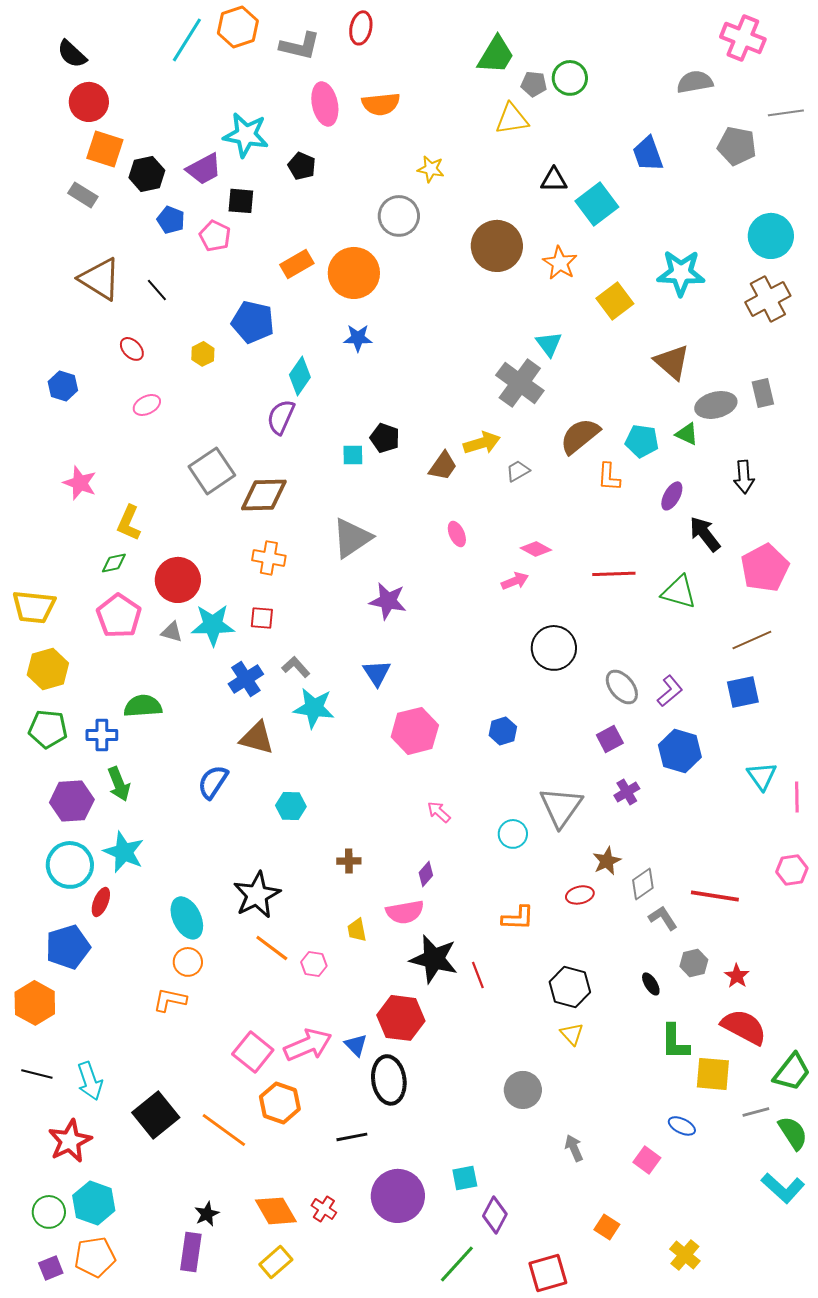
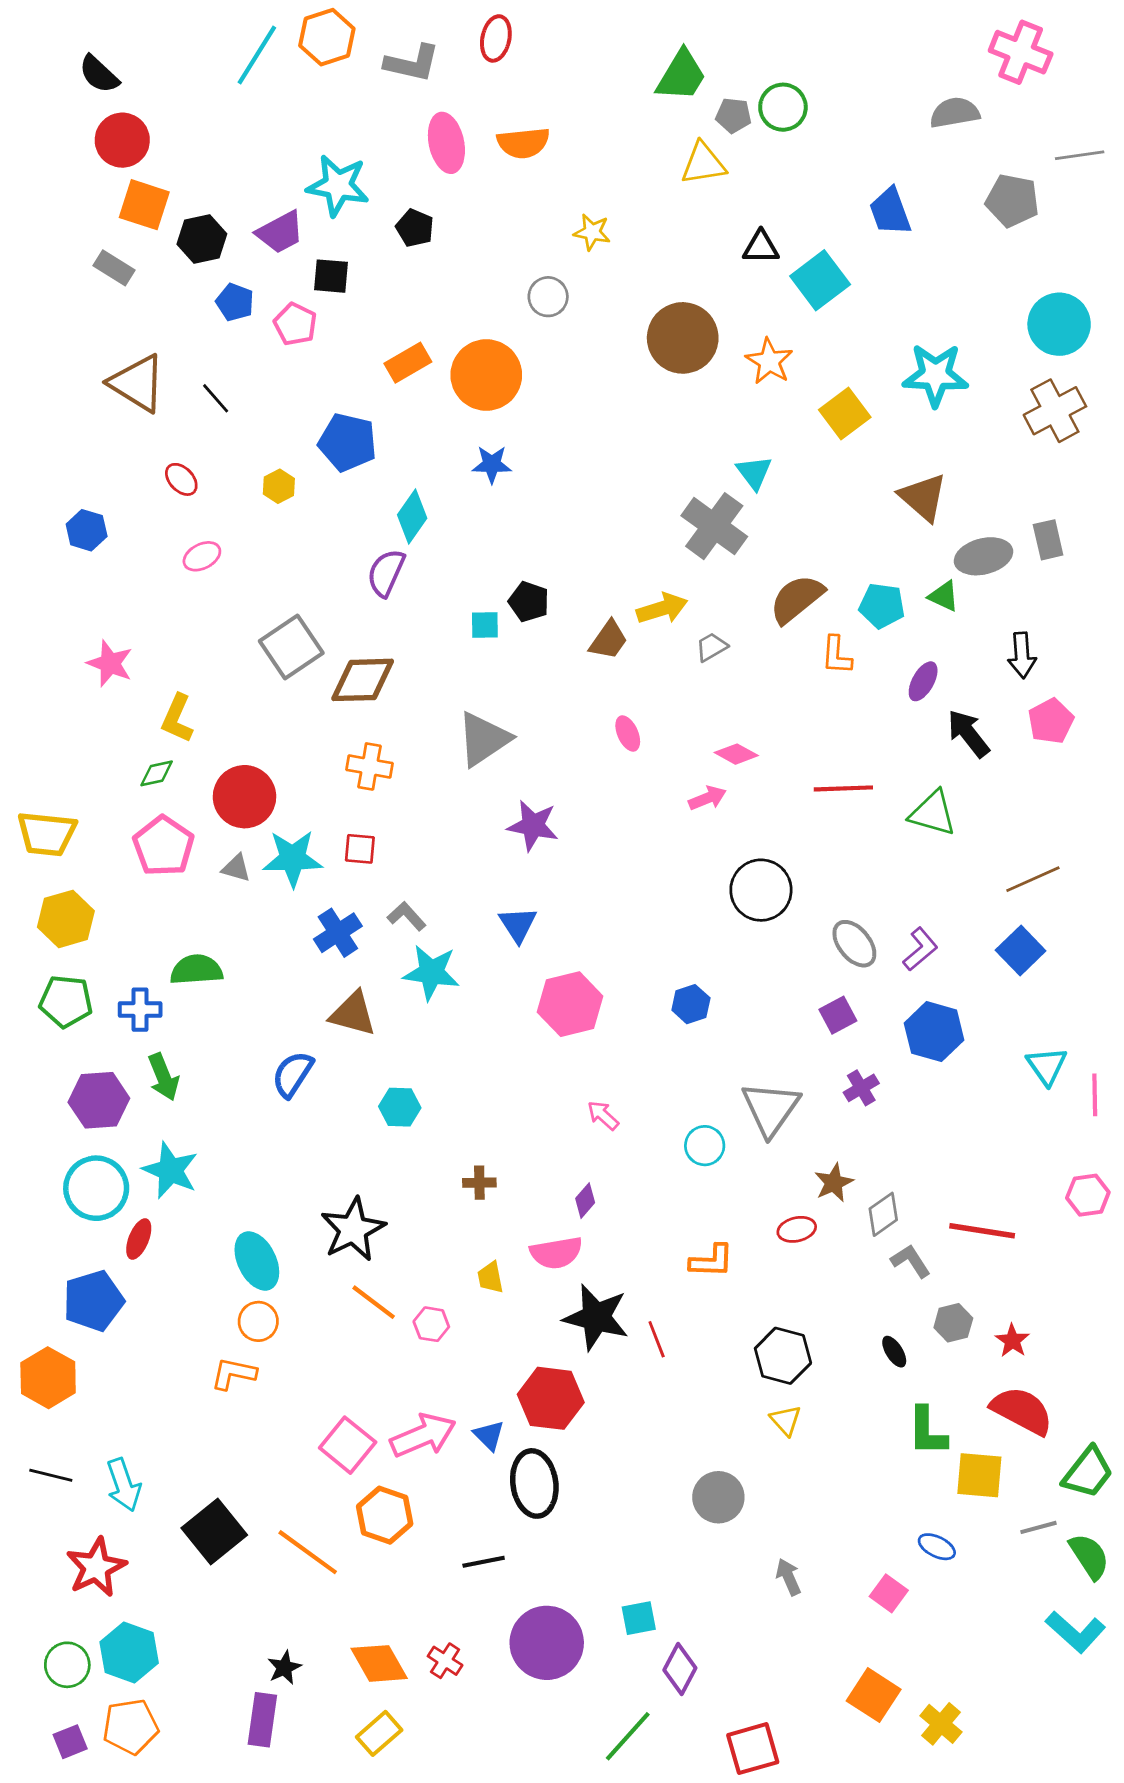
gray circle: (399, 216) -> (548, 297), size x0.7
pink pentagon: (765, 568) -> (1051, 721), moved, size x0.7
blue square: (743, 692) -> (1021, 951), turned -32
orange square: (607, 1227) -> (874, 1695), moved, size x1.5

